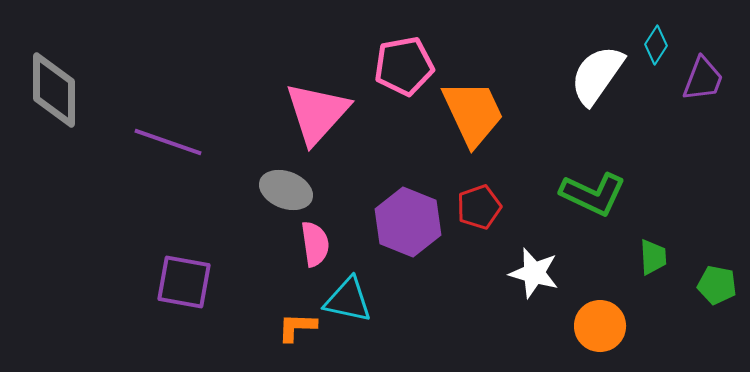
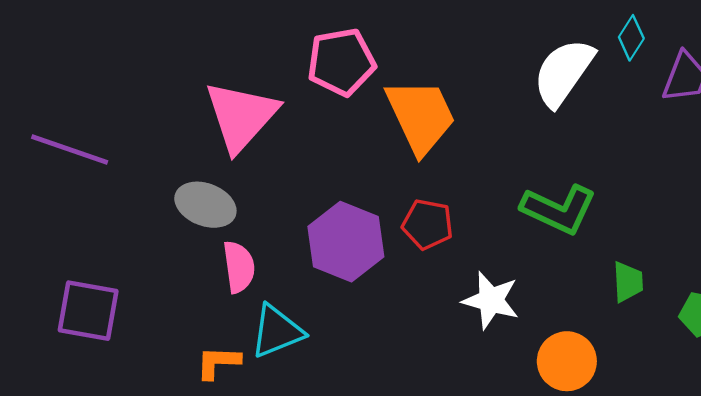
red pentagon: (479, 207) -> (428, 224), turned 30
cyan triangle: (348, 300) -> (277, 331), turned -34

